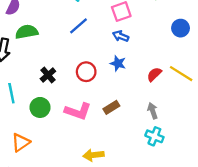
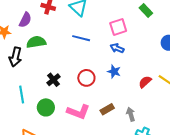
blue line: (79, 26) -> (81, 38), turned 54
gray arrow: (153, 111) -> (131, 114), moved

